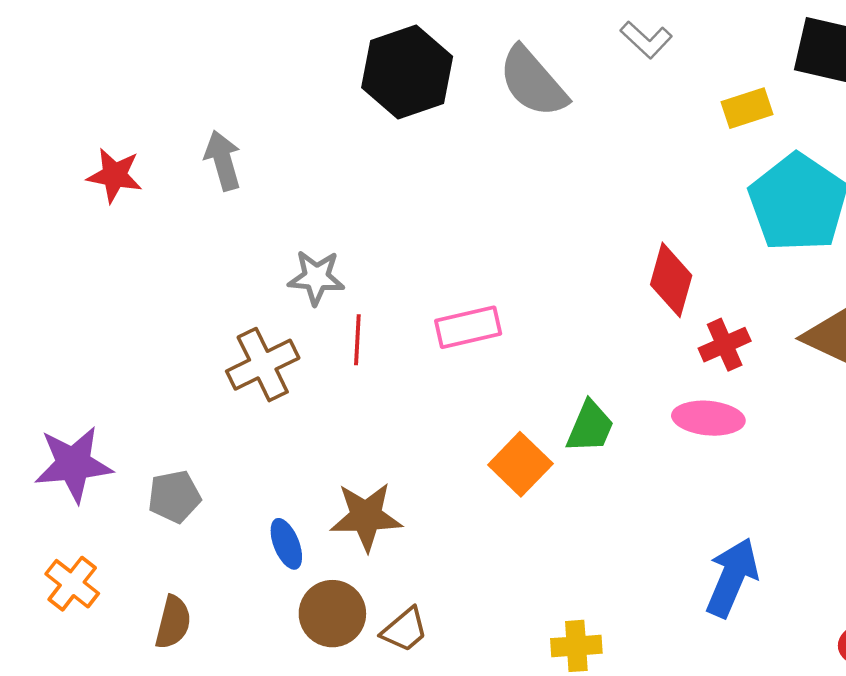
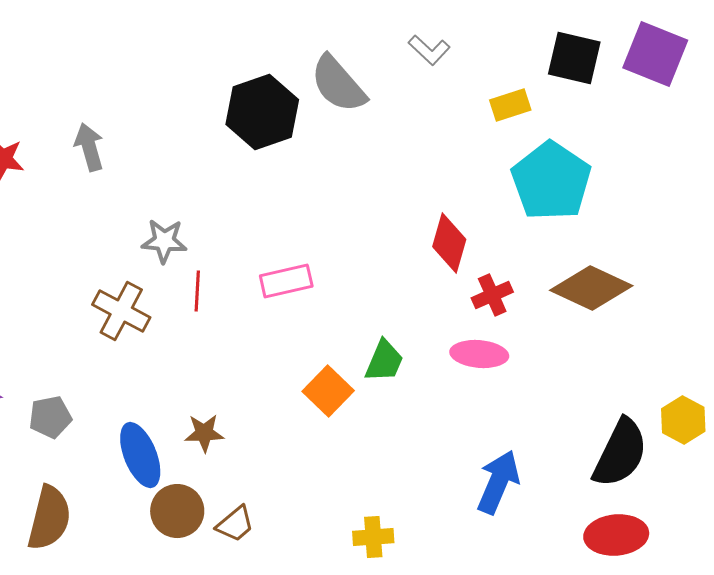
black hexagon: (407, 72) -> (262, 112), moved
brown cross: (263, 365) -> (121, 311), turned -36
brown star: (366, 516) -> (204, 433), size x0.7
blue ellipse: (286, 544) -> (140, 455), size x1.6
brown semicircle: (173, 622) -> (49, 518), size x1.5

